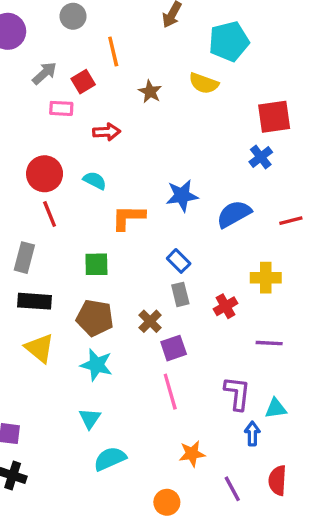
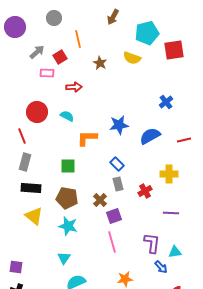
red square: (274, 117) -> (174, 50), moved
red line: (50, 214) -> (22, 136), moved
blue arrow: (252, 434) -> (161, 267), turned 136

